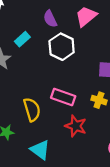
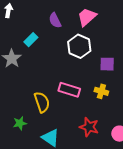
white hexagon: (62, 47) -> (79, 46), moved
red star: (76, 126) -> (89, 127), moved

